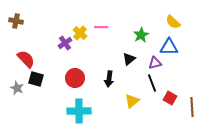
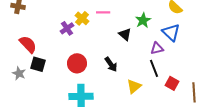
blue triangle: (169, 47) -> (171, 32), turned 42
black triangle: (129, 59) -> (125, 34), moved, turned -40
black arrow: (109, 79) -> (111, 64), turned -42

